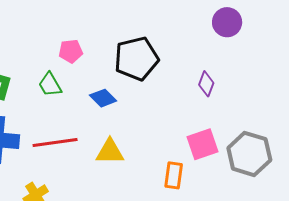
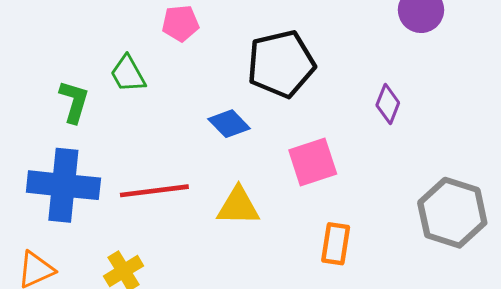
pink pentagon: (71, 51) -> (180, 23), moved
green trapezoid: (50, 85) -> (128, 74), moved
pink square: (203, 144) -> (313, 162), moved

